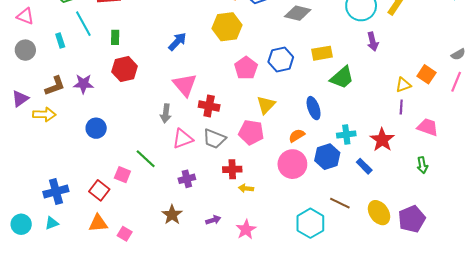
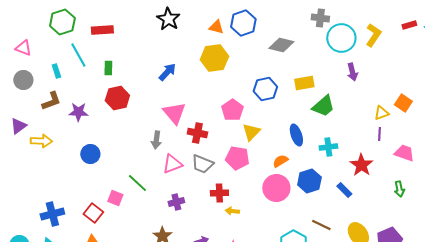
pink pentagon: (246, 68) -> (232, 110), moved
brown L-shape: (55, 86) -> (51, 101), moved
cyan cross: (346, 134) -> (328, 147), moved

